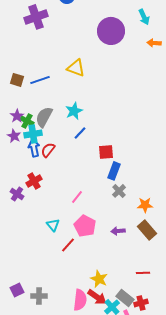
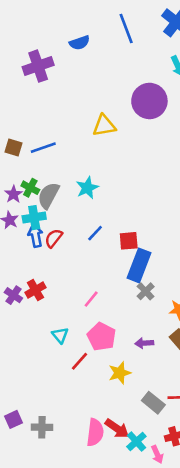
purple circle: (111, 31) -> (149, 101), moved
yellow triangle: (76, 68) -> (104, 126), moved, turned -30
green cross: (27, 121) -> (30, 188), moved
blue line: (80, 133) -> (95, 233), moved
blue rectangle: (114, 171) -> (139, 265), size x1.4
red cross: (34, 181) -> (35, 290), moved
yellow star: (99, 279) -> (120, 373), moved, turned 30
gray rectangle: (125, 298) -> (153, 403), moved

